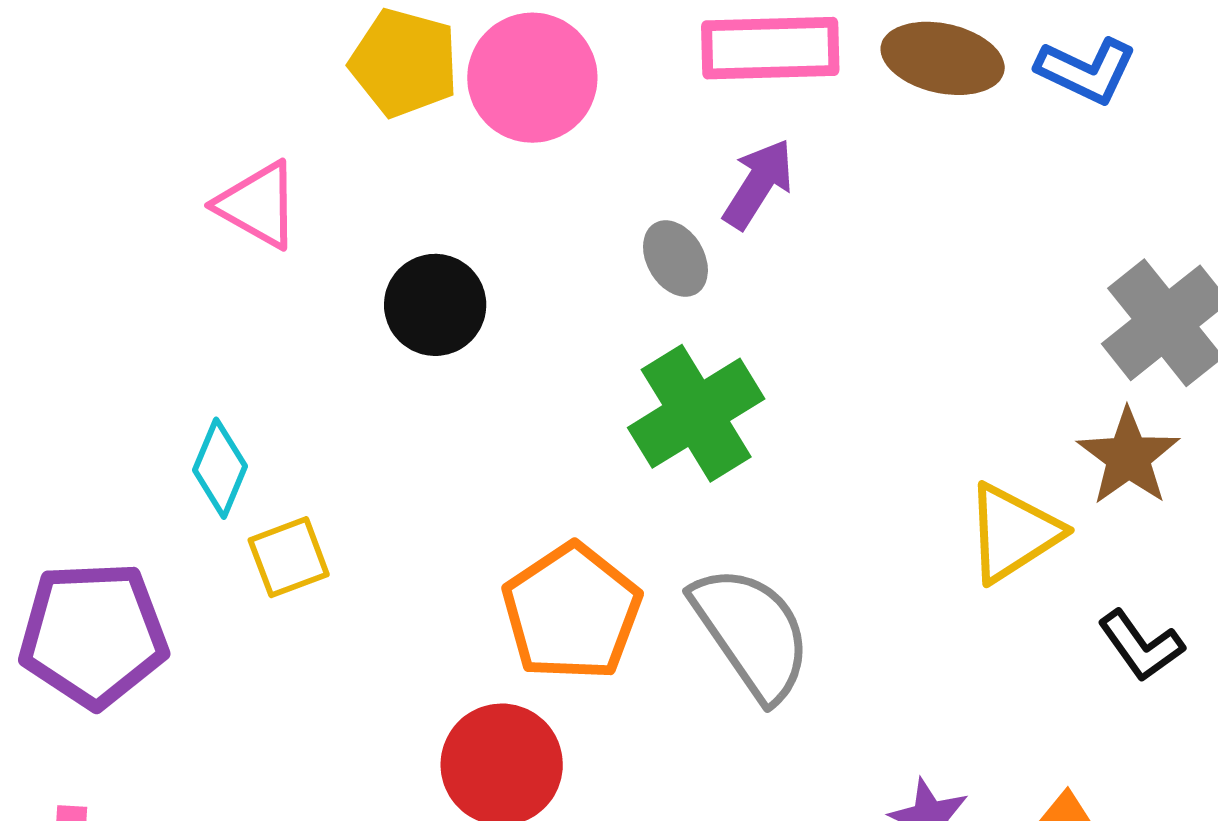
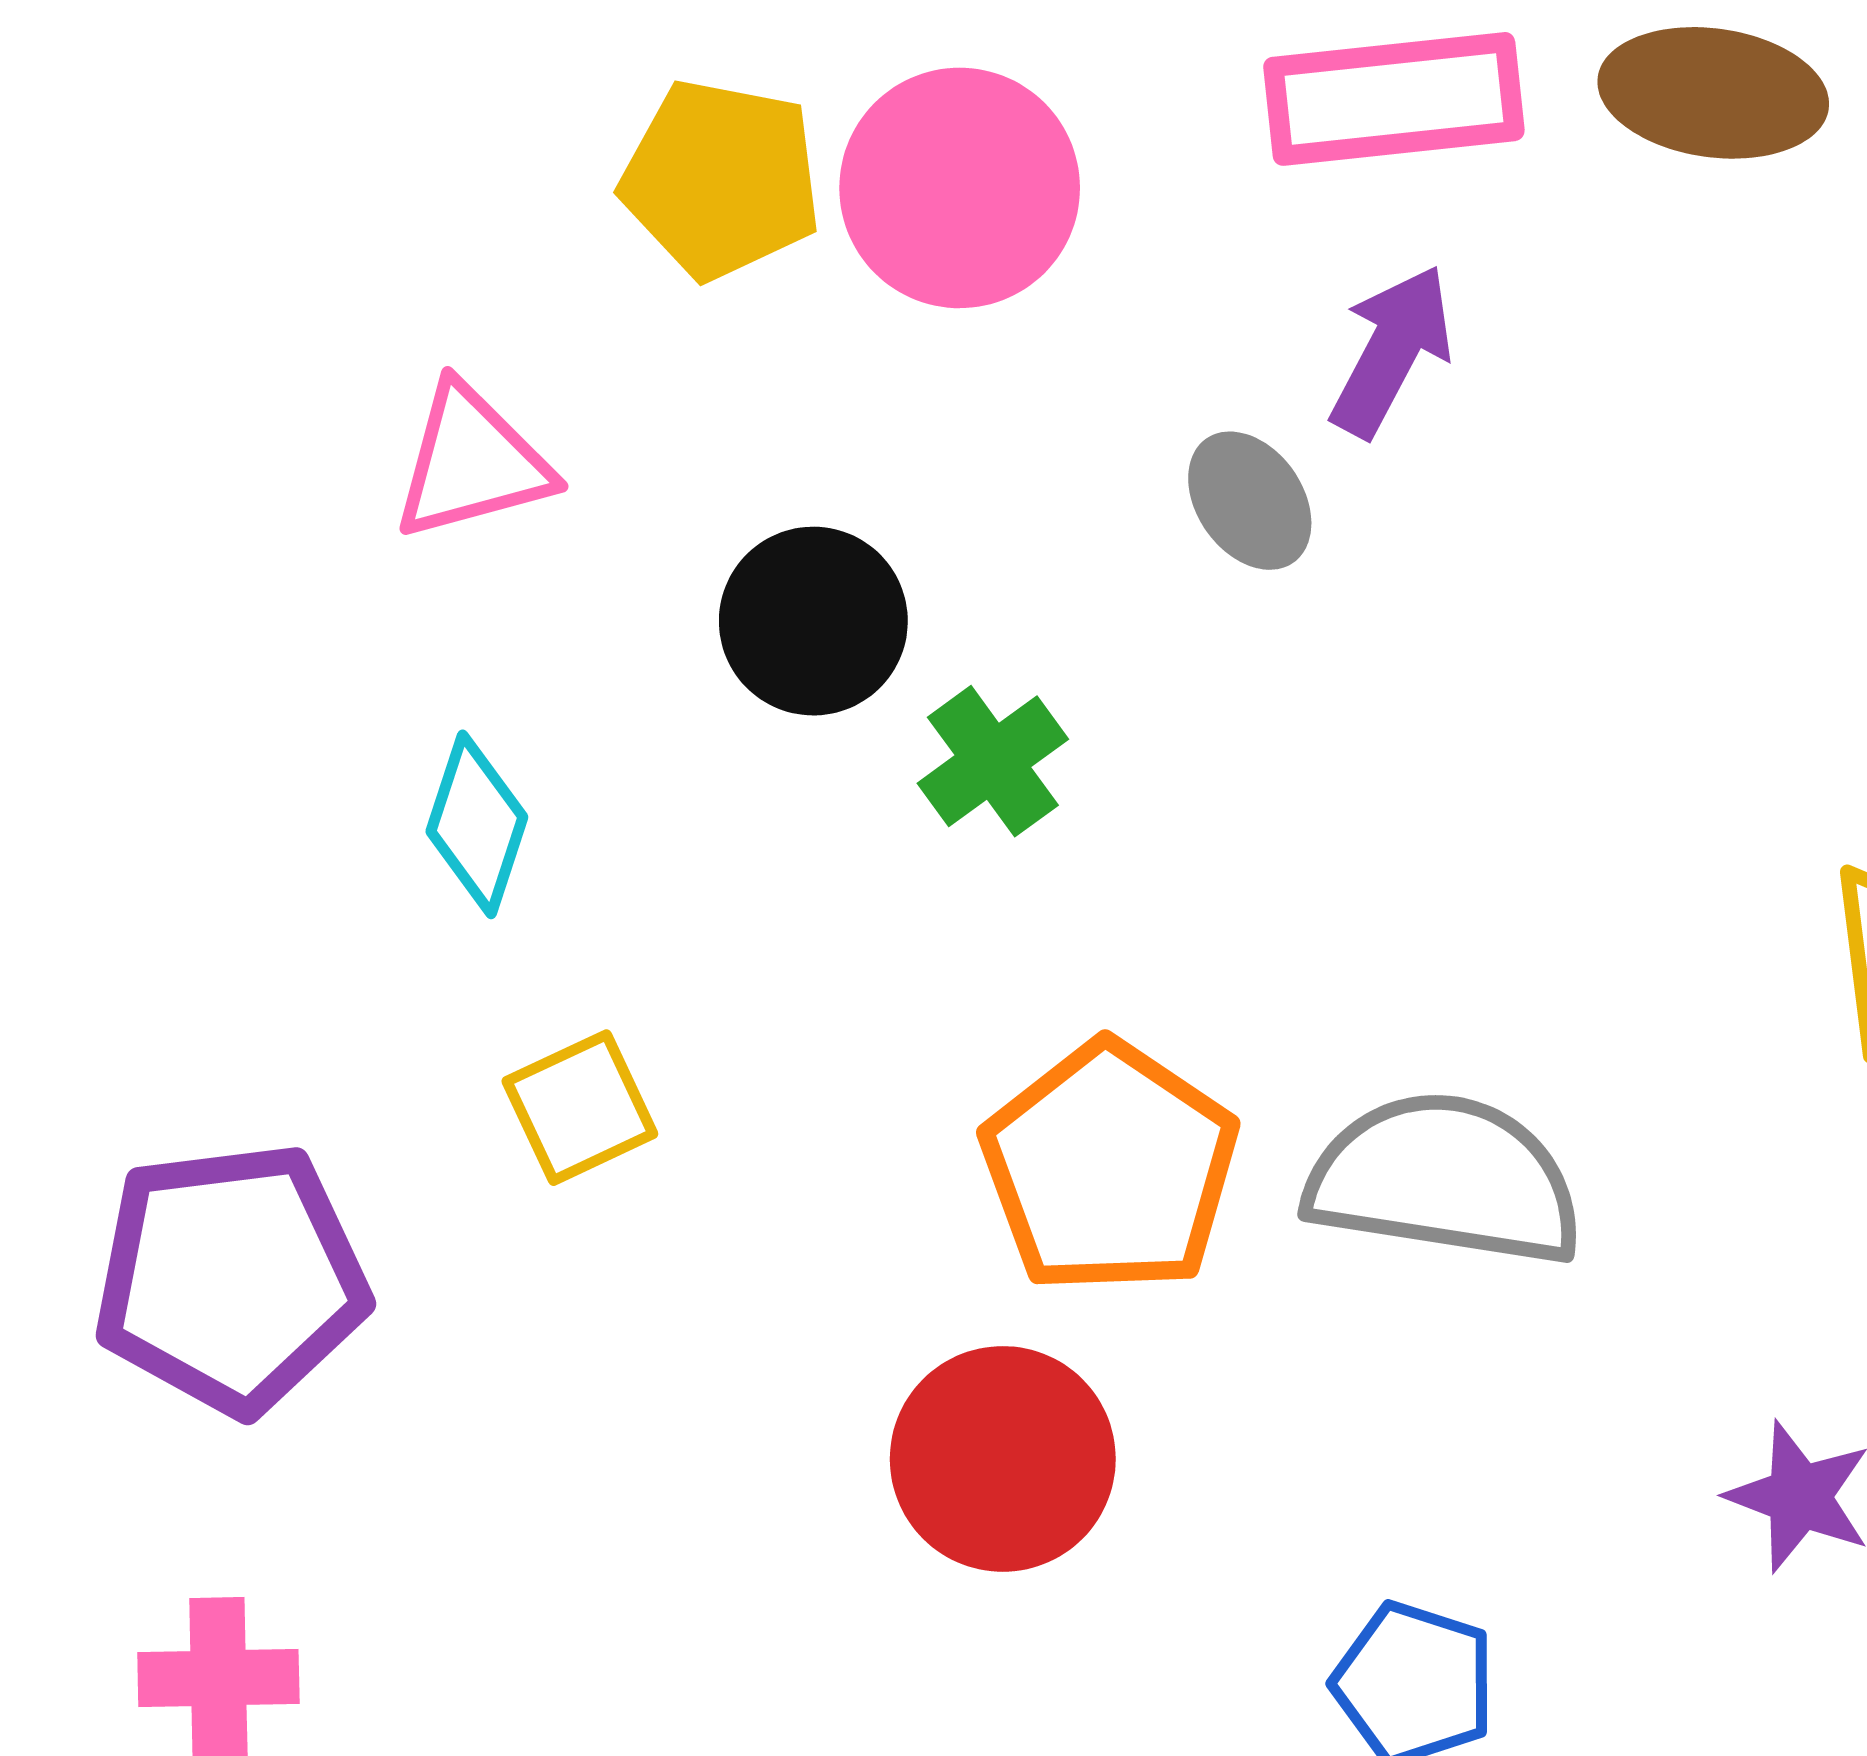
pink triangle: (258, 205) -> (472, 462), turned -40
green cross: (696, 413) -> (993, 761), moved, size x0.6
cyan diamond: (220, 468) -> (477, 824), moved
gray semicircle: (752, 633) -> (1445, 1179), turned -42

